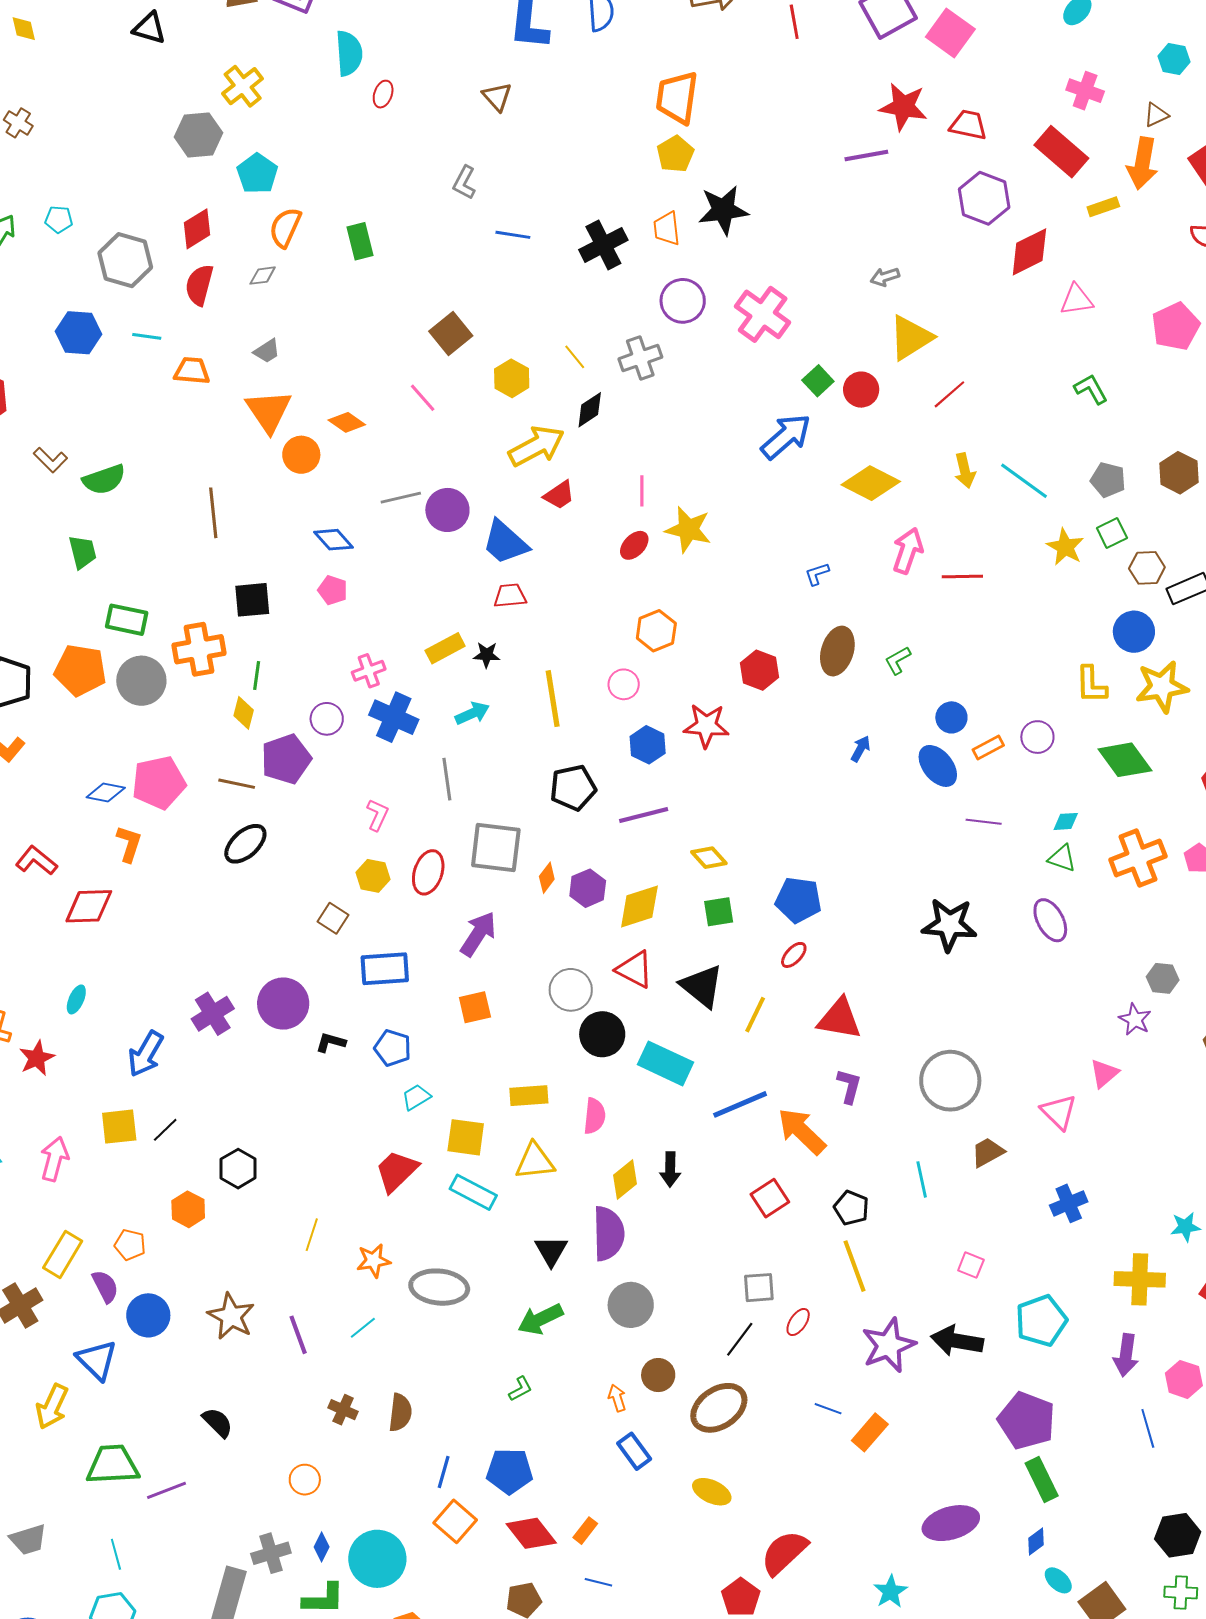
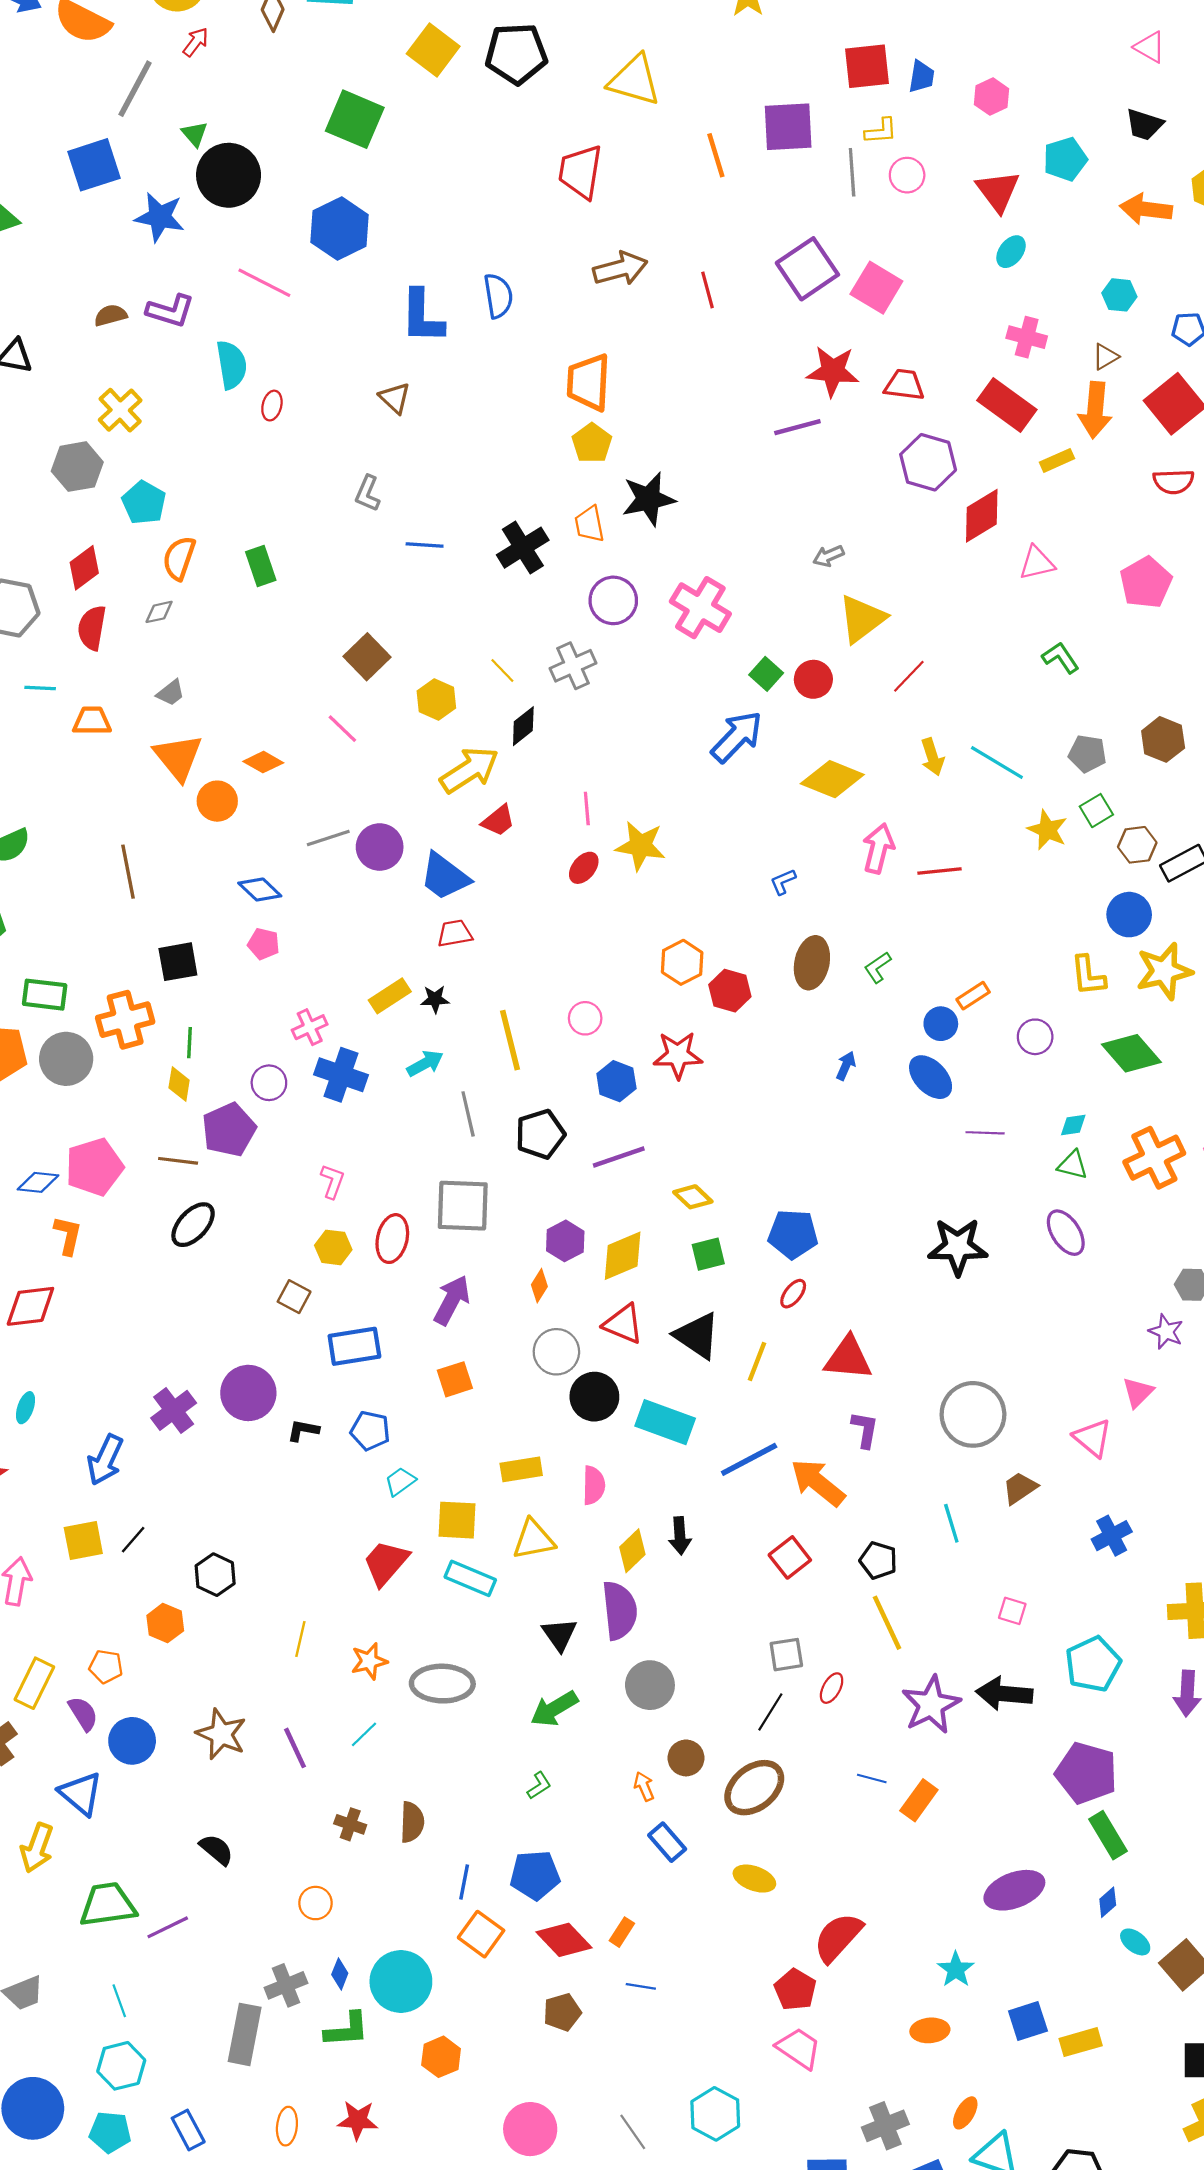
orange hexagon: (656, 631) -> (682, 962), moved
orange rectangle: (988, 748) -> (973, 996), moved
gray line: (447, 779) -> (468, 1114), moved
orange diamond: (547, 878) -> (539, 1286), moved

